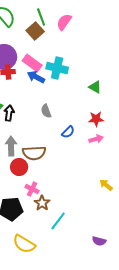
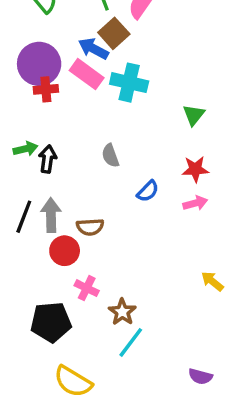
brown square: (35, 31) -> (114, 33), moved
blue arrow: (36, 77) -> (93, 49), moved
green triangle: (95, 87) -> (194, 115), turned 40
brown semicircle: (34, 153) -> (90, 227), size x0.7
brown star: (42, 203) -> (122, 312), moved

